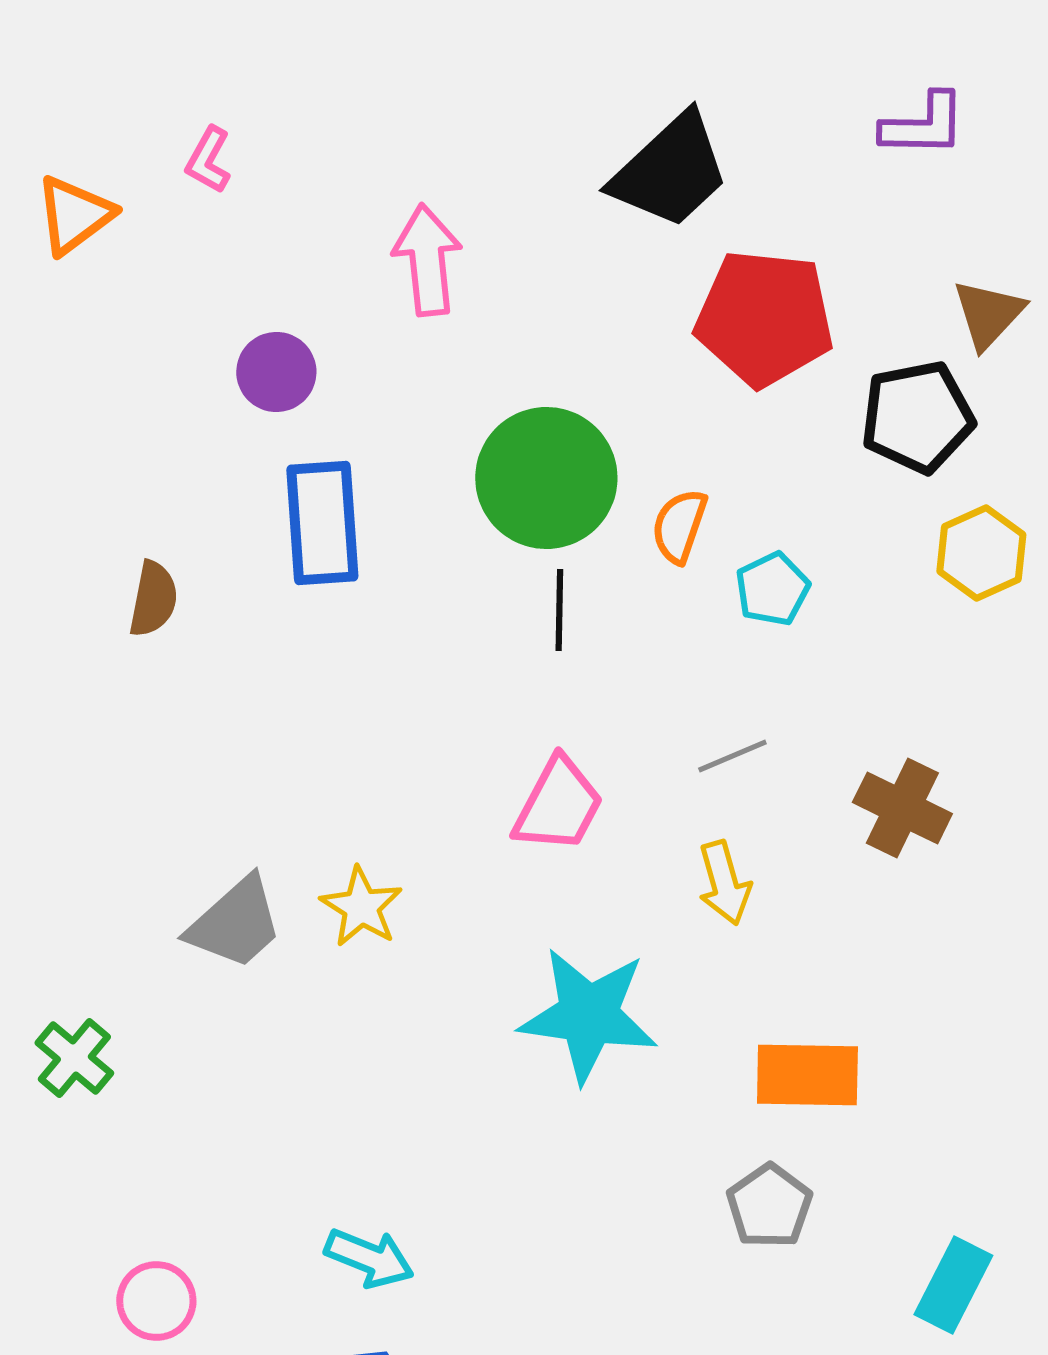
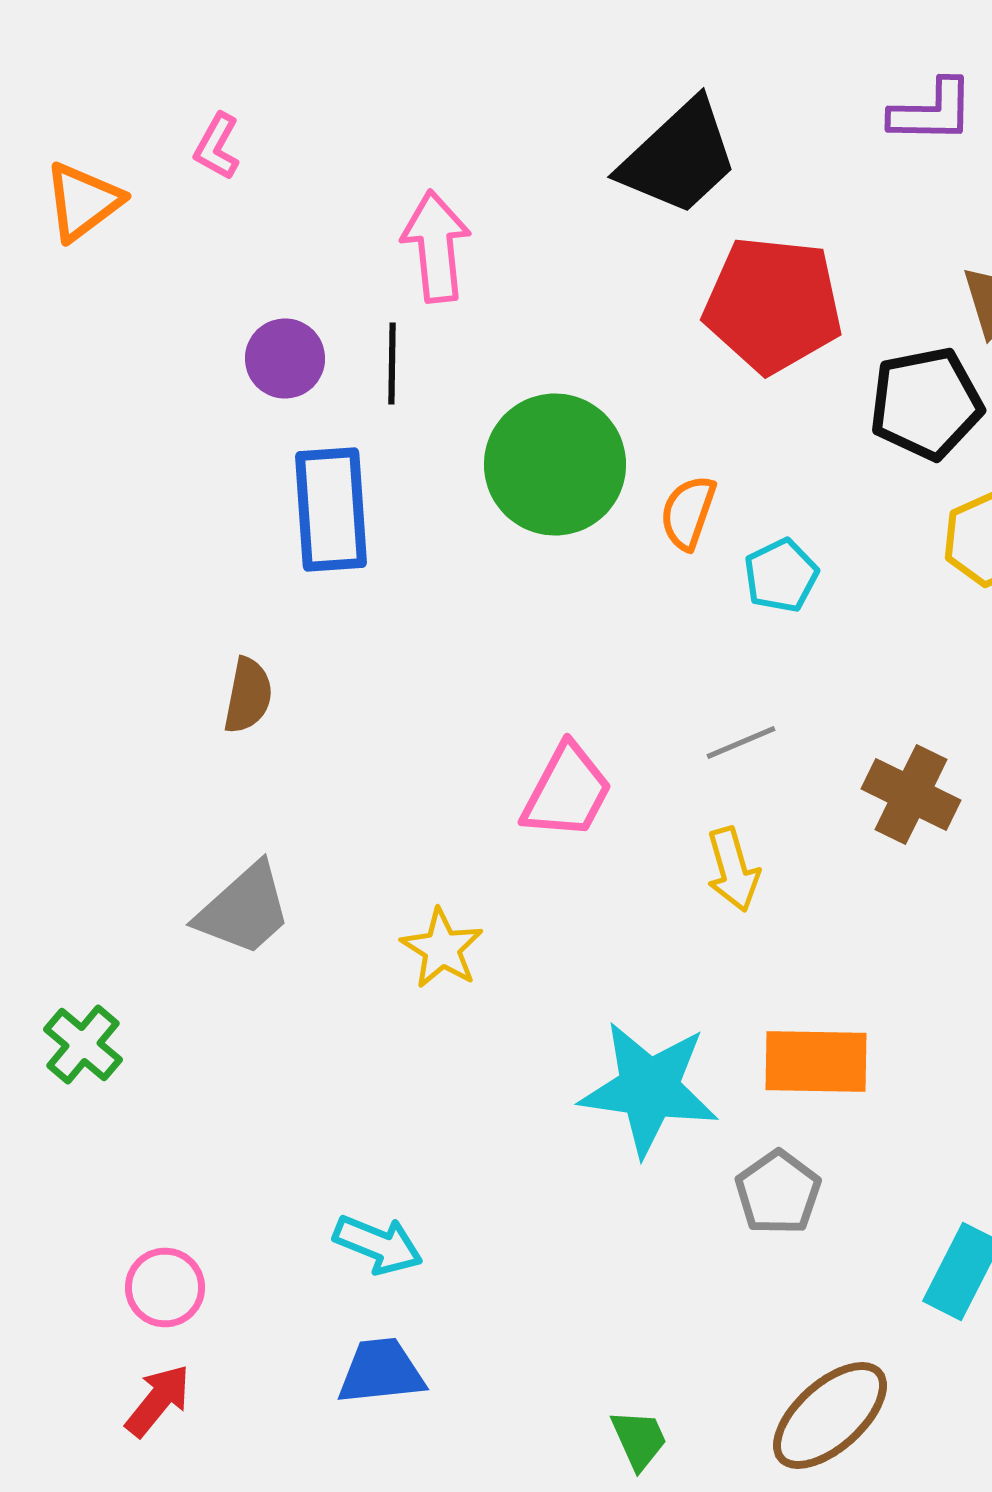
brown semicircle: (153, 599) -> (248, 696), moved
black line: (559, 610) -> (392, 364), moved
yellow star: (361, 907) -> (442, 948), moved
cyan star: (588, 1015) -> (649, 1088), moved

